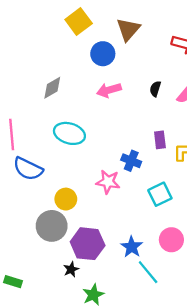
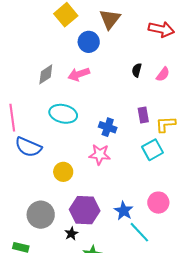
pink arrow: (109, 90) -> (79, 74), moved
blue cross: (131, 161) -> (108, 127), moved
cyan square: (160, 194) -> (152, 150), moved
gray circle: (52, 226) -> (41, 215), moved

